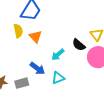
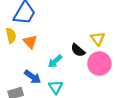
cyan triangle: (58, 78) -> (56, 87), turned -40

